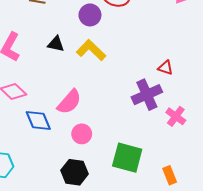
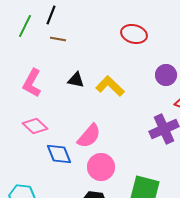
purple circle: (90, 15) -> (166, 75), moved
pink circle: (82, 134) -> (101, 167), size x1.4

